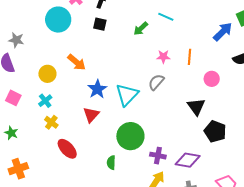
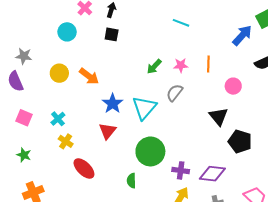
cyan circle: (58, 20) -> (67, 32), size x0.7
green arrow: (141, 29) -> (154, 67), moved
yellow circle: (47, 74) -> (59, 73), moved

